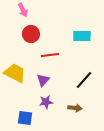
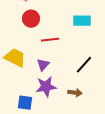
purple star: (46, 102) -> (46, 87), size x1.5

